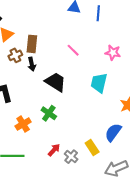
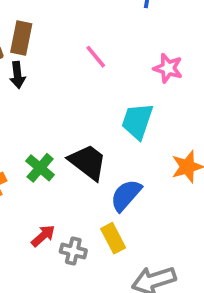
black trapezoid: (55, 82) -> (88, 162), moved
blue semicircle: (113, 132) -> (126, 195), moved
gray cross: (71, 157) -> (73, 251), turned -32

